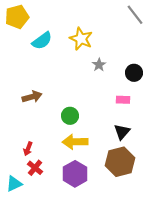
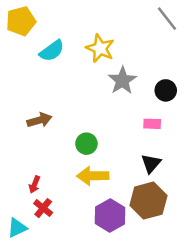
gray star: (99, 65) -> (122, 80), size x1.6
purple hexagon: (75, 174) -> (110, 215), moved

